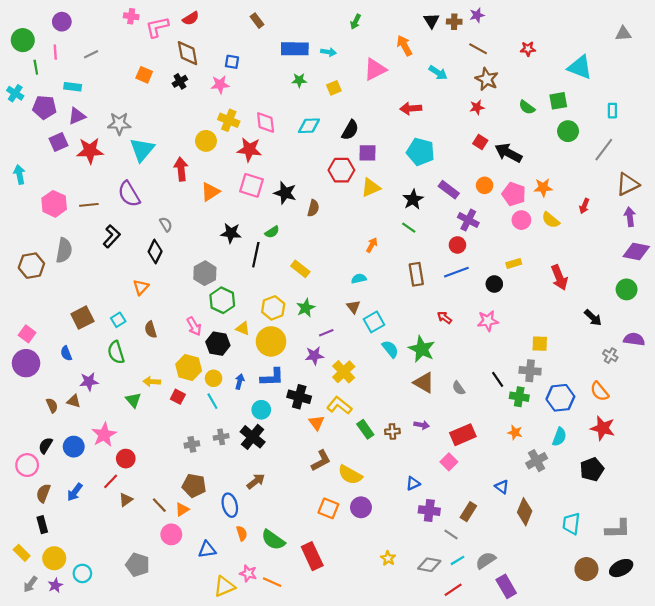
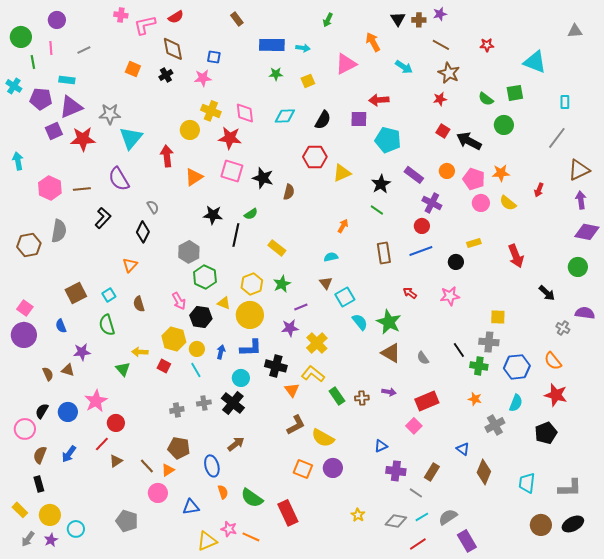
purple triangle: (77, 116) -> (71, 107), size x1.4
green circle: (568, 131) -> (504, 125), moved
purple square: (367, 153) -> (359, 119), moved

